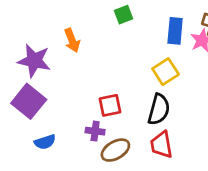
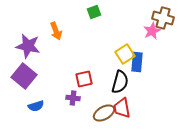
blue rectangle: (175, 31) -> (137, 62), moved
brown ellipse: (115, 150) -> (104, 113), moved

